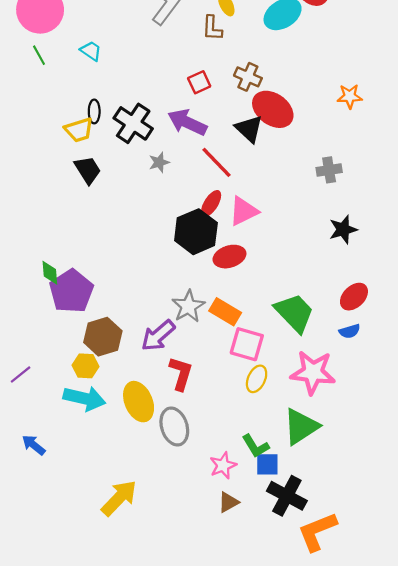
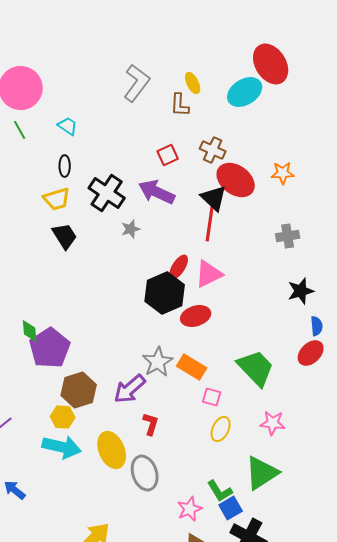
orange star: (350, 96) -> (283, 173), moved
black ellipse: (94, 111) -> (65, 166), moved
red line: (217, 162) -> (210, 224), moved, turned 52
blue semicircle: (350, 331) -> (317, 326), moved, turned -78
pink square: (247, 344) -> (212, 397), size x0.6
pink star: (313, 372) -> (273, 423), size x0.6
red L-shape: (181, 373) -> (151, 424), size x0.7
blue square: (267, 464) -> (231, 508), turned -30

